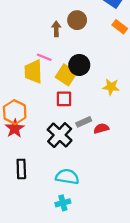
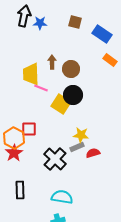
brown circle: (77, 20) -> (71, 69), moved
yellow trapezoid: (33, 72) -> (31, 74), moved
yellow star: (111, 87) -> (81, 135), moved
red square: (64, 99) -> (29, 129), moved

